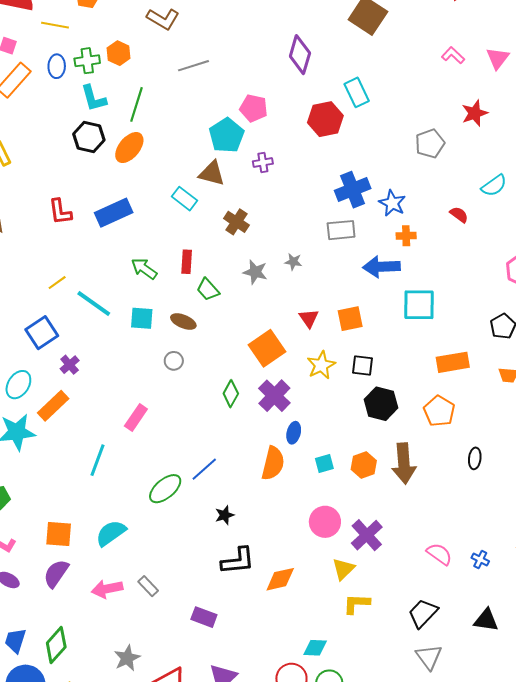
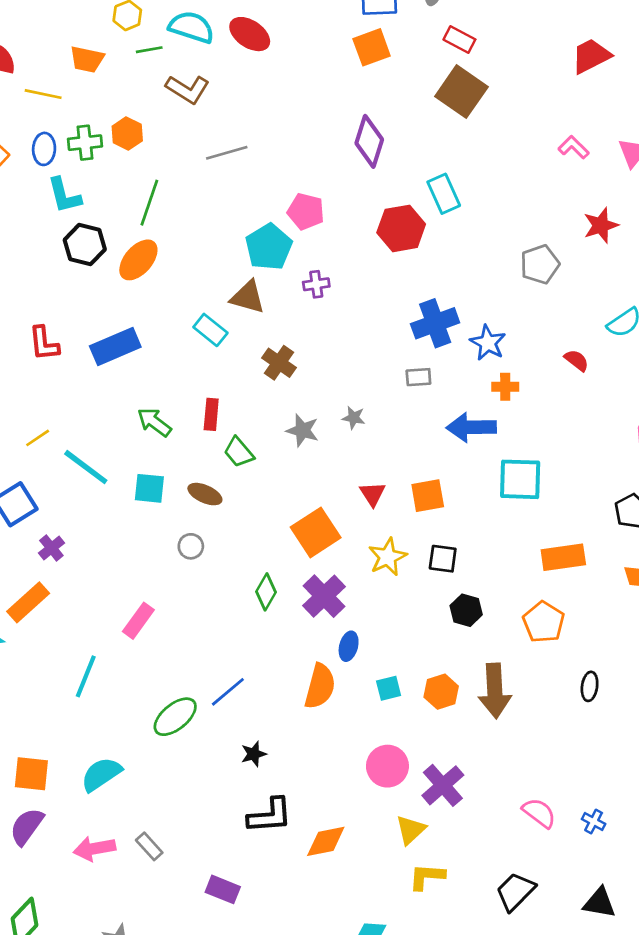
cyan L-shape: (94, 98) -> (64, 195), moved
gray rectangle: (341, 230) -> (418, 377), size x0.7
black hexagon: (381, 404) -> (466, 610), size x0.7

